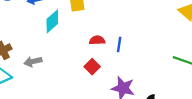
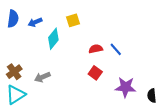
blue line: (119, 45) -> (116, 49), turned -40

